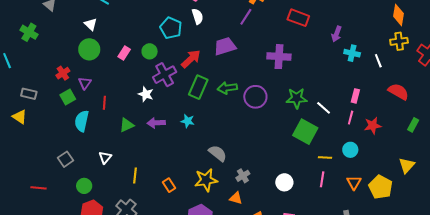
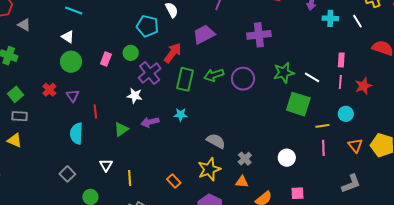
green square: (68, 97) -> (15, 94), moved
yellow line: (135, 176) -> (130, 178), moved

